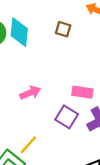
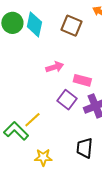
brown square: (63, 29) -> (72, 26), size x1.5
pink arrow: (30, 93) -> (55, 67), moved

